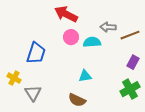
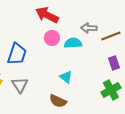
purple rectangle: (133, 62) -> (114, 63), turned -48
cyan triangle: (85, 76) -> (66, 77), turned 48
gray triangle: (33, 93) -> (20, 85), moved

